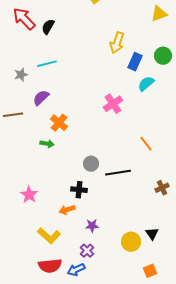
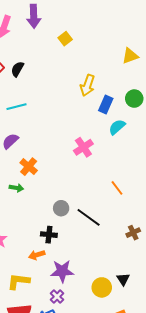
black line: (118, 173) -> (89, 217), turned 45
purple star: (92, 226) -> (62, 271), size x1.6
yellow L-shape: (49, 236) -> (18, 281), turned 145

